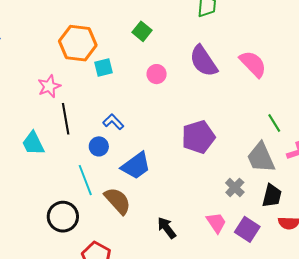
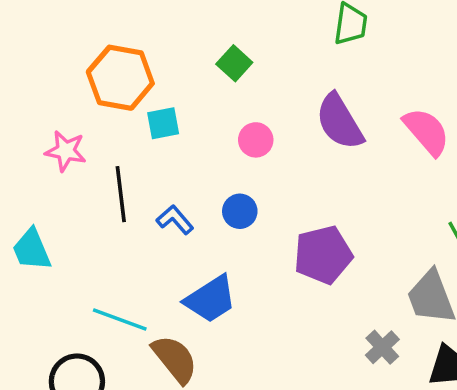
pink star: (49, 86) -> (66, 151), turned 30
black line: (66, 119) -> (121, 194), moved
blue circle: (99, 146) -> (240, 211), moved
cyan line: (85, 180) -> (120, 319), turned -52

